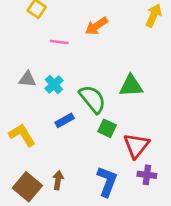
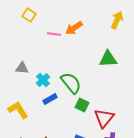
pink line: (59, 42) -> (54, 34), moved
cyan cross: (54, 85) -> (43, 80), moved
green triangle: (131, 86) -> (108, 59), moved

